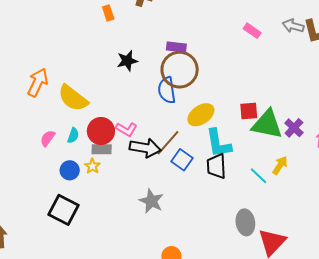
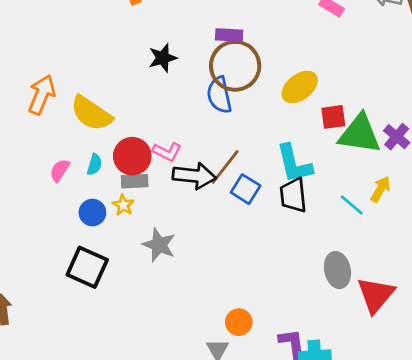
yellow ellipse: (201, 115) -> (300, 87), moved
gray star: (151, 201) -> (159, 245), moved

